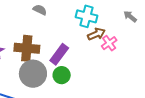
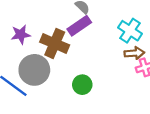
purple rectangle: (59, 54) -> (79, 26), moved
gray circle: (33, 74) -> (34, 70), moved

